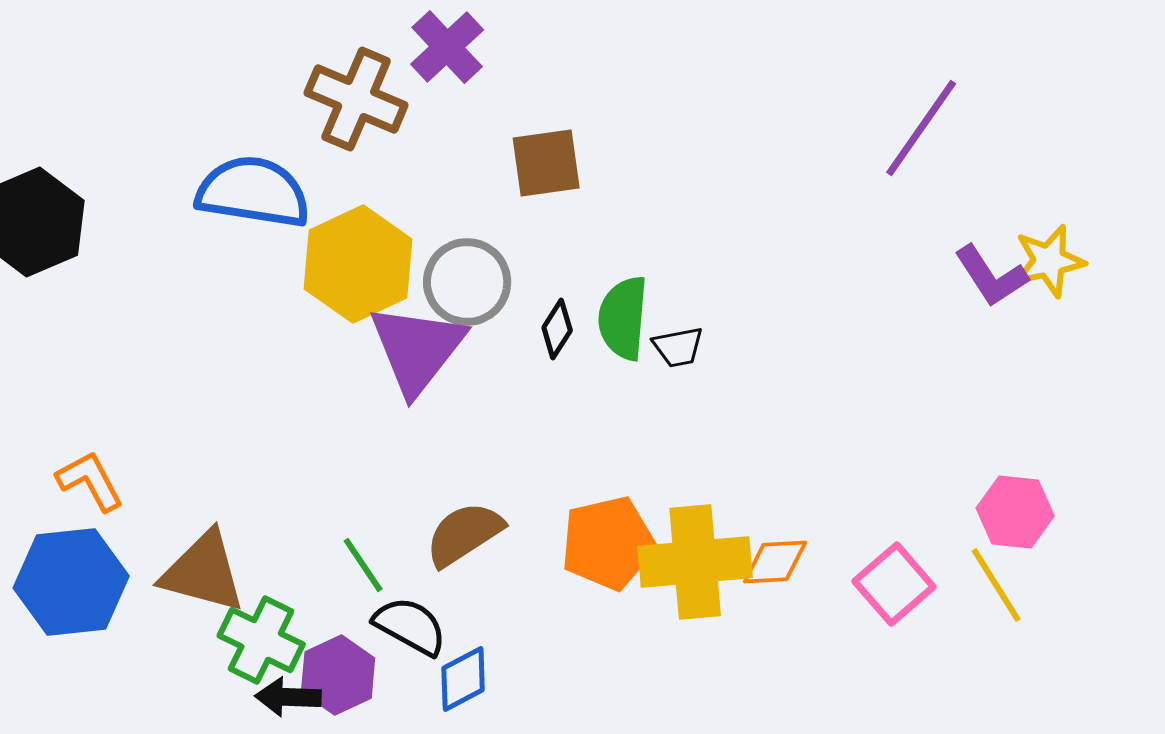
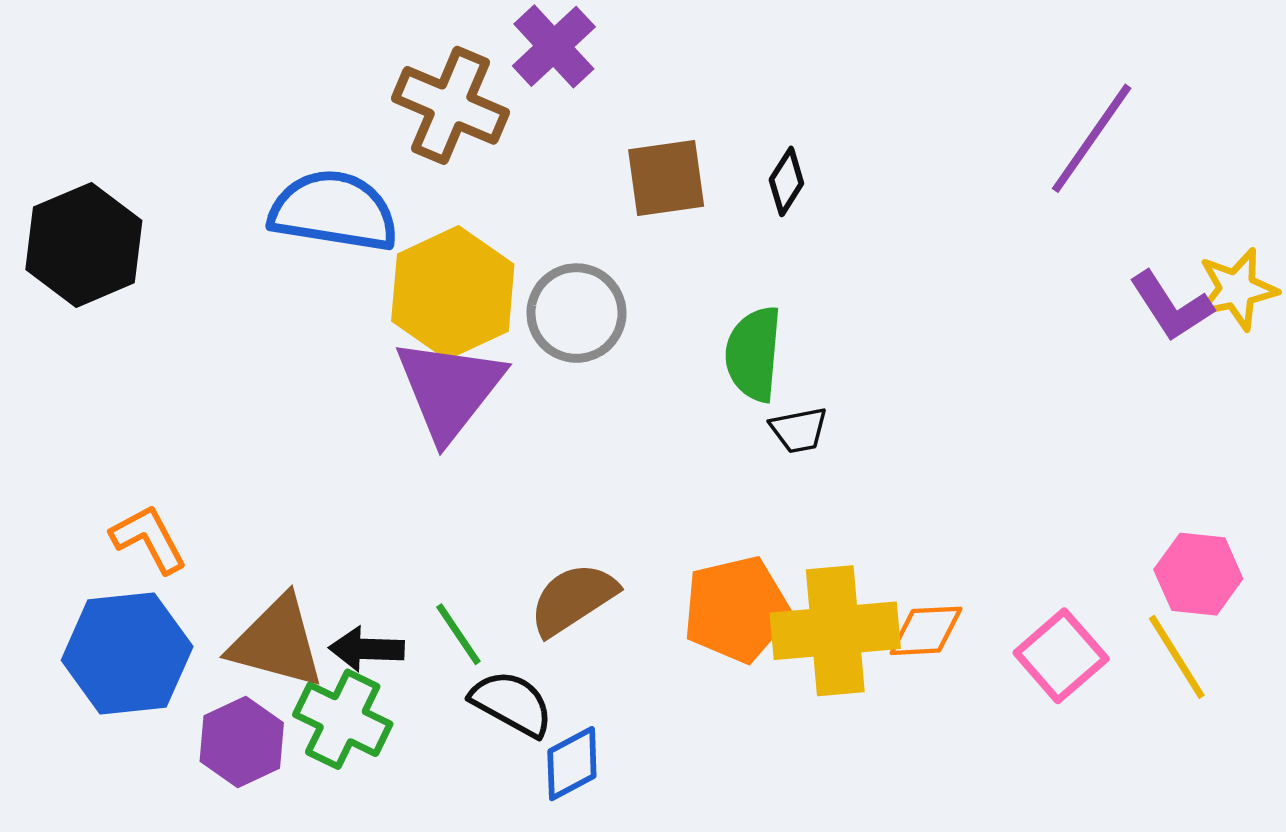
black diamond: (557, 329) -> (786, 181), moved
black trapezoid: (678, 347) -> (799, 430), moved
purple triangle: (417, 349) -> (449, 389), moved
purple hexagon: (338, 675) -> (242, 742), moved
black arrow: (288, 697) -> (367, 649), moved

